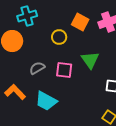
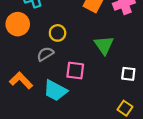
yellow circle: (59, 37) -> (58, 33), moved
pink square: (64, 70) -> (75, 71), moved

